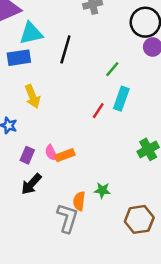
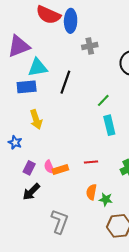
cyan rectangle: (121, 99) -> (109, 125), turned -36
red line: (98, 111) -> (91, 162), moved, turned 48
green star: (102, 190) -> (106, 199), moved
orange semicircle: (79, 201) -> (91, 192), moved

